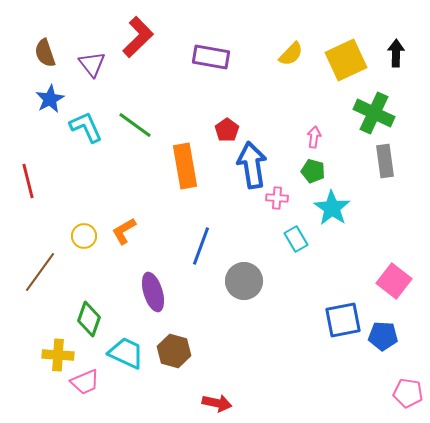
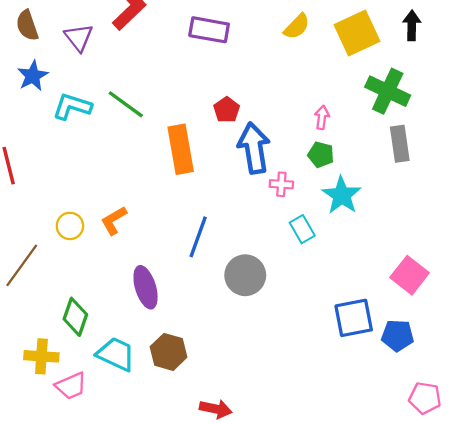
cyan L-shape: (86, 127) -> (72, 106), turned -48

